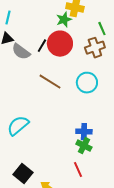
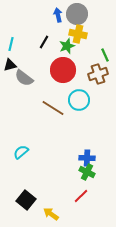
black line: (42, 46) -> (44, 42), moved
cyan circle: (87, 83) -> (79, 100), moved
cyan semicircle: (18, 126) -> (21, 152), size x0.7
red line: (78, 170) -> (81, 196), turned 70

